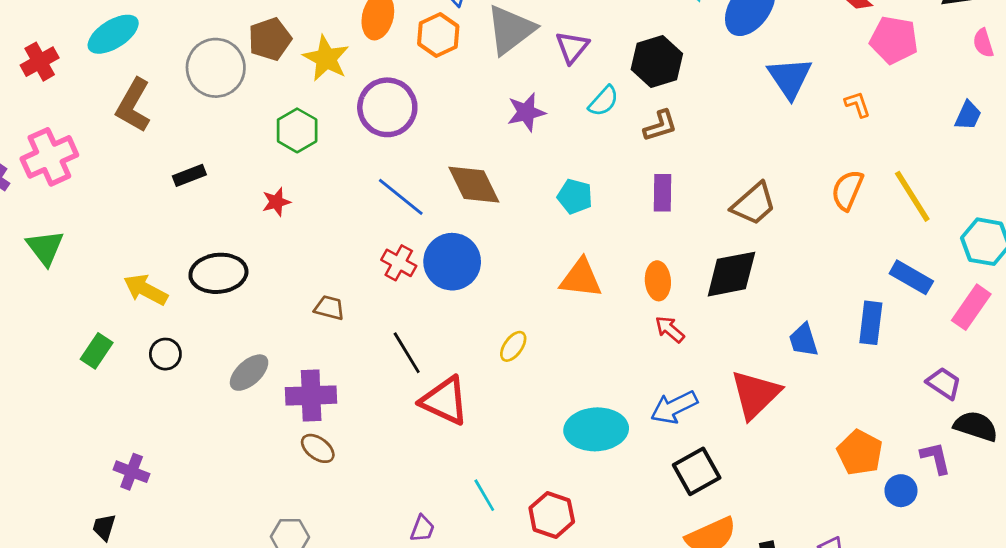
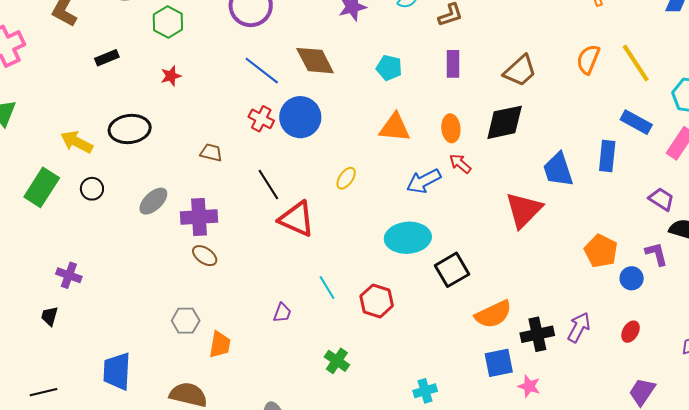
green hexagon: (297, 130) -> (168, 22), moved
blue trapezoid: (804, 340) -> (558, 170), size x1.4
green rectangle: (97, 351) -> (42, 187), size x1.5
blue arrow: (674, 407) -> (424, 181), moved
black square: (697, 471) -> (452, 270), moved

